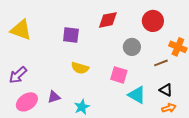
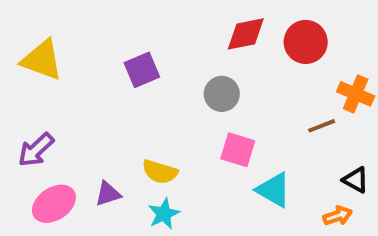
red diamond: (108, 20) -> (246, 34), moved
purple square: (71, 35) -> (142, 70), turned -30
gray circle: (132, 47) -> (222, 94), moved
yellow semicircle: (80, 68) -> (160, 172), moved
black triangle: (166, 90) -> (356, 180), moved

